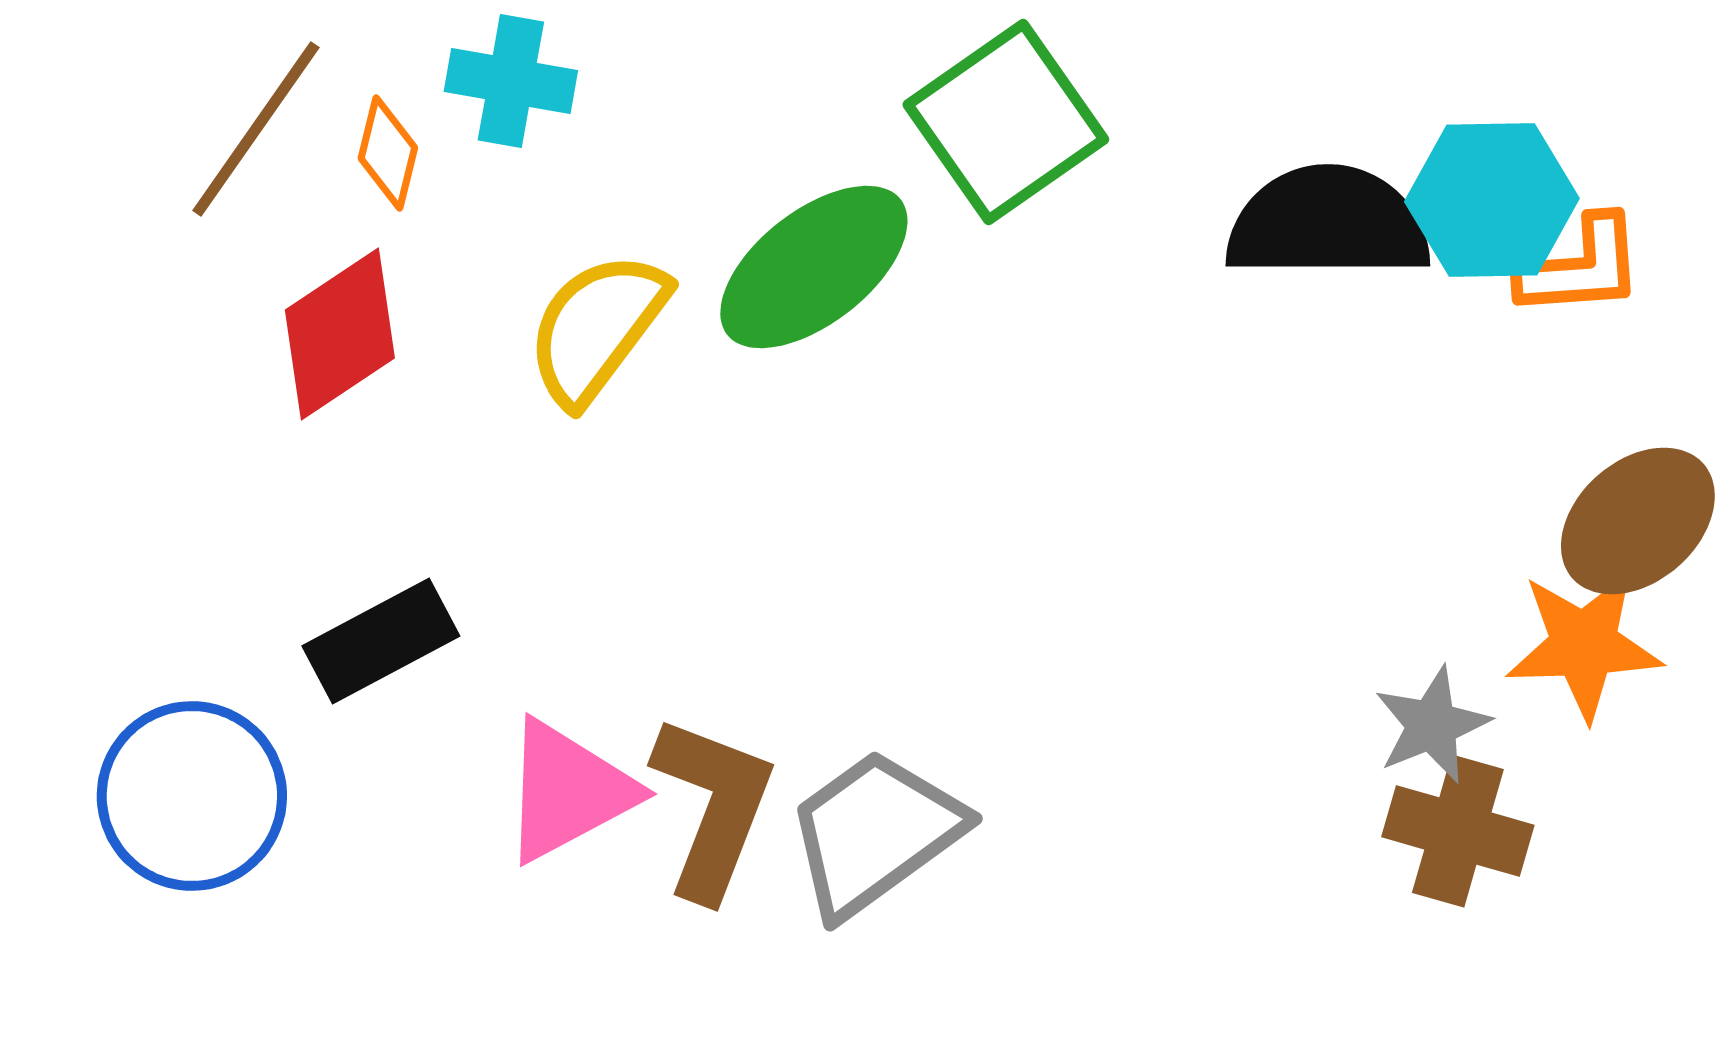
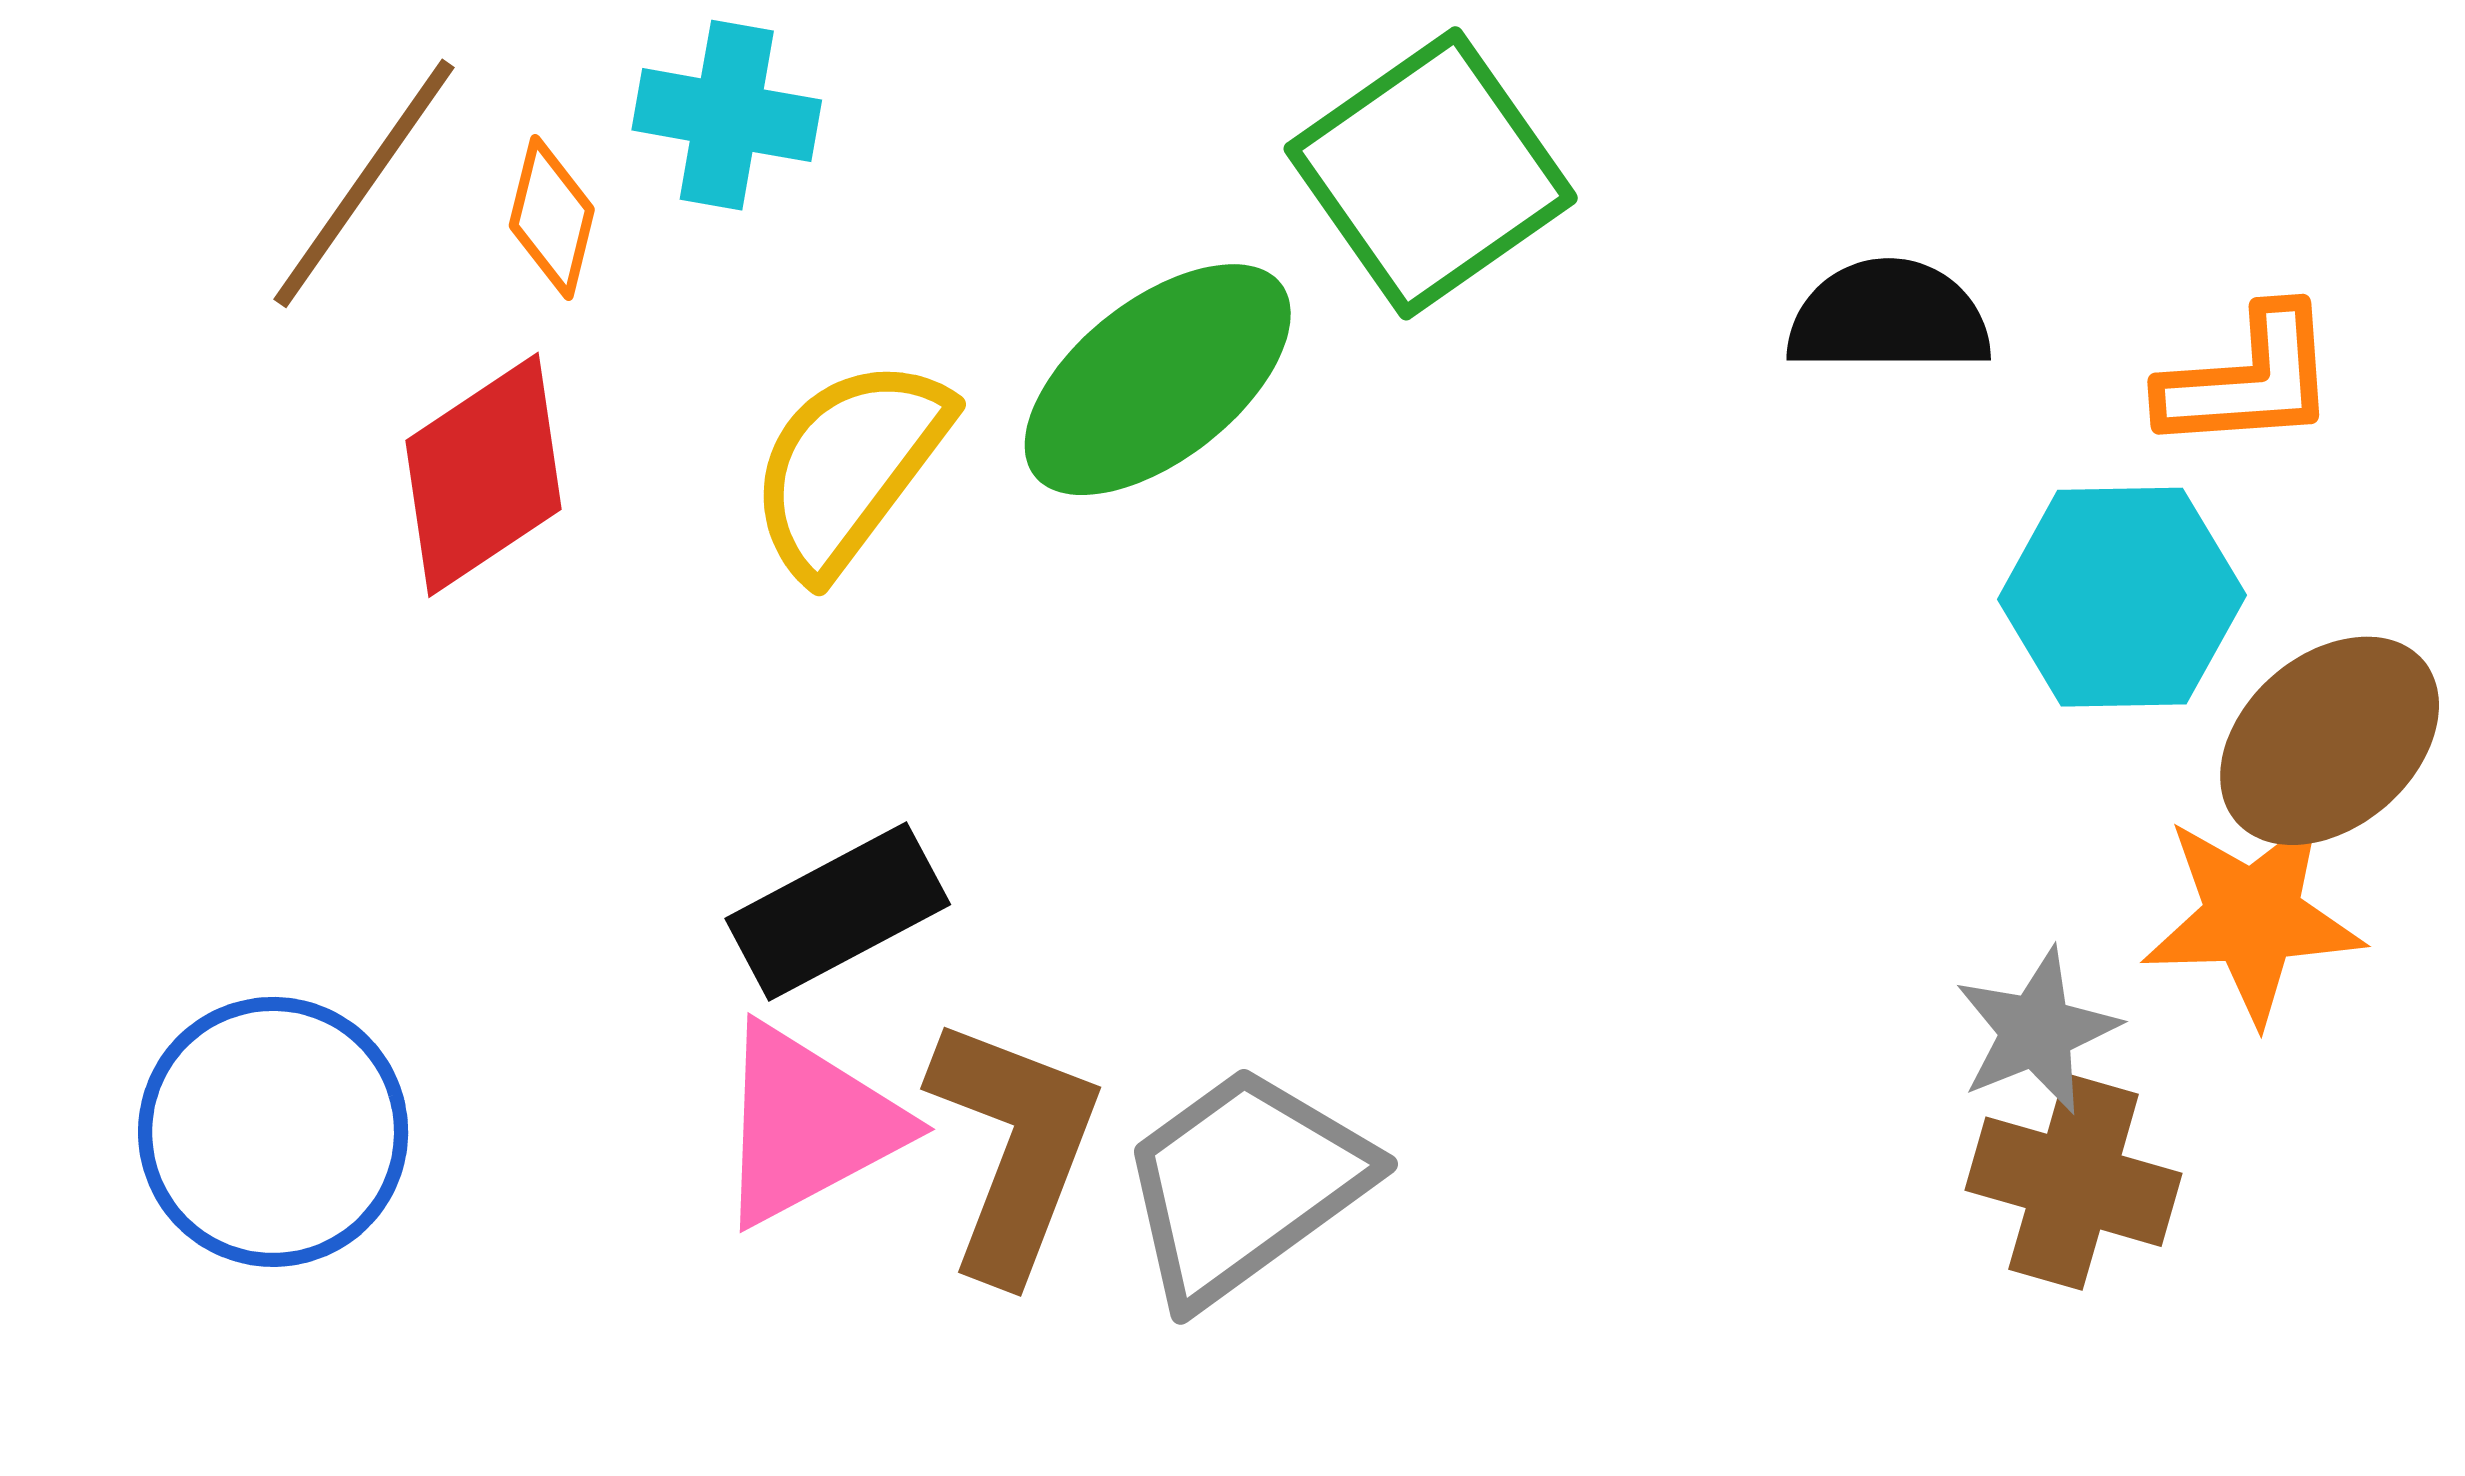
cyan hexagon: (1492, 200) -> (2122, 597), moved
black semicircle: (1328, 223) -> (1889, 317), size x0.7
black rectangle: (381, 641) -> (838, 912), moved

